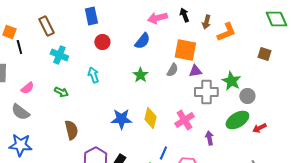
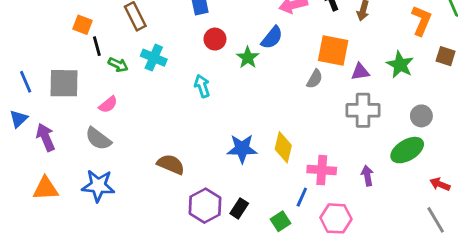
orange L-shape: (226, 32) -> (421, 21), moved, turned -45
purple triangle: (195, 71) -> (360, 72), moved
green star: (140, 75) -> (248, 58), moved
green star: (231, 81) -> (400, 65), moved
green arrow: (61, 92) -> (118, 65), moved
pink cross: (184, 120) -> (322, 170), moved, turned 36
red arrow: (259, 128) -> (440, 184), moved, turned 48
brown semicircle: (71, 130) -> (171, 164), turned -54

